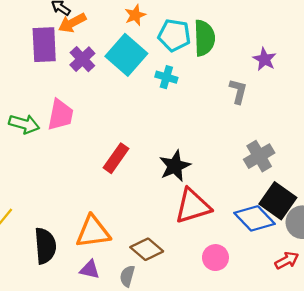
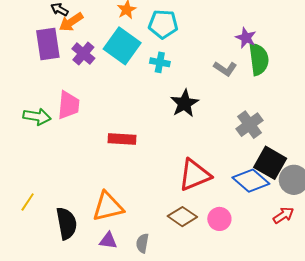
green semicircle: (204, 38) -> (259, 59), moved
gray L-shape: (238, 91) -> (225, 69), turned 115
red rectangle: (116, 158) -> (122, 139), turned 64
black star: (175, 166) -> (185, 103), moved
brown diamond: (147, 249) -> (182, 217), moved

